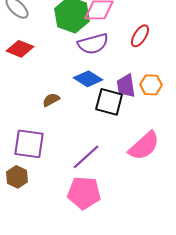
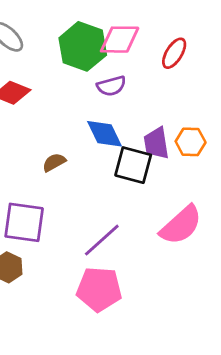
red ellipse: (140, 36) -> (174, 53), moved
purple semicircle: (93, 44) -> (111, 86), size x0.7
blue diamond: (88, 79) -> (105, 134), turned 32

